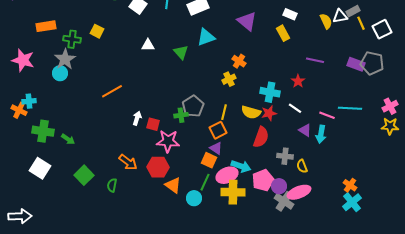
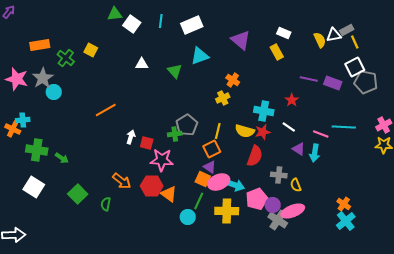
white square: (382, 29) -> (355, 67), moved
green cross: (72, 39) -> (66, 58), turned 30
gray star: (65, 59) -> (43, 78), moved
purple rectangle: (356, 64) -> (333, 83), moved
pink ellipse: (227, 175) -> (219, 182), moved
orange triangle: (173, 185) -> (169, 194), moved

